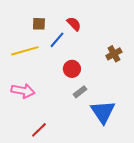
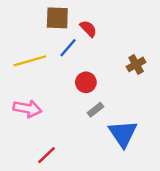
brown square: (39, 24) -> (57, 18), moved, size x1.5

